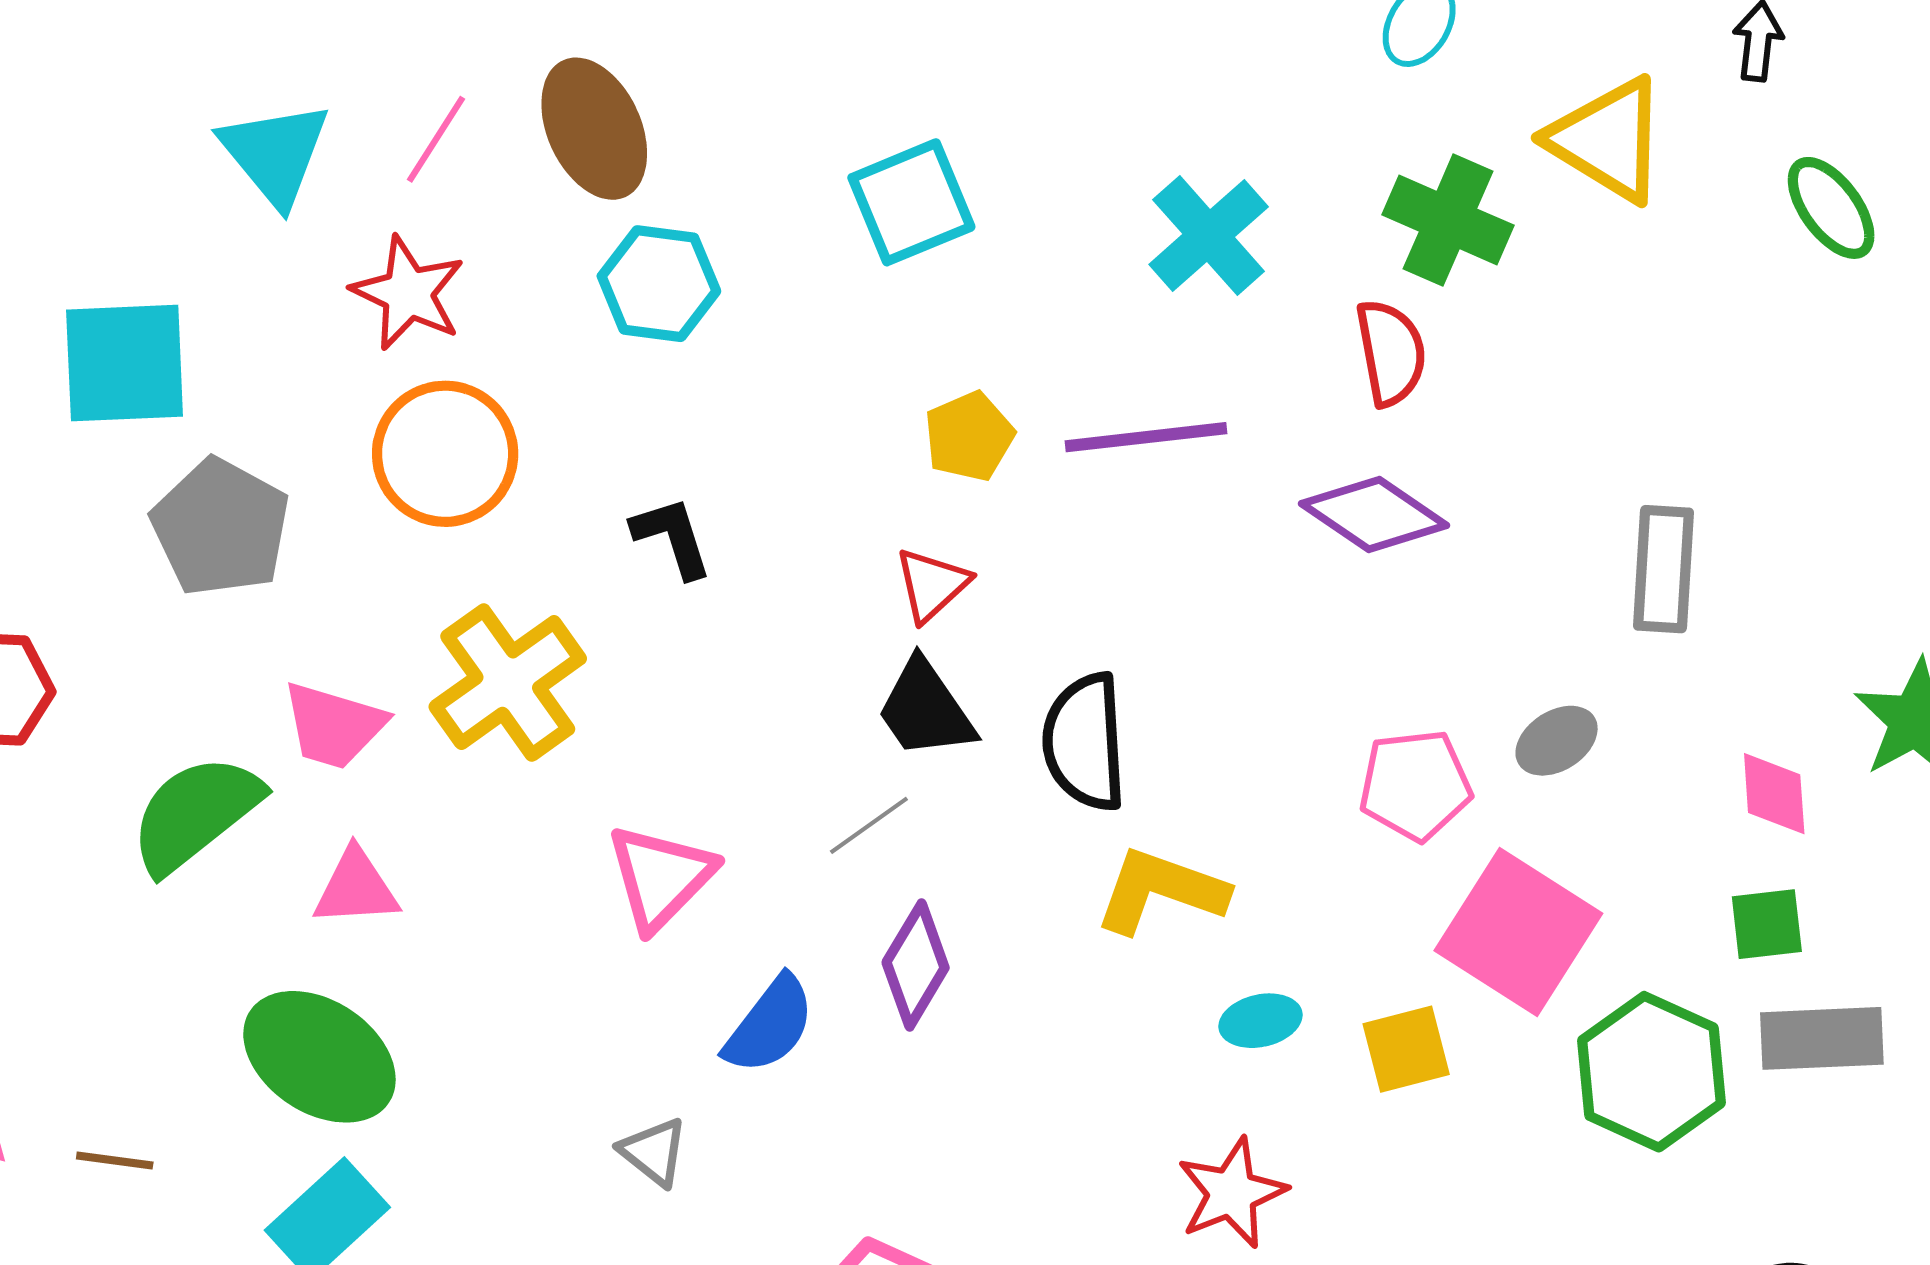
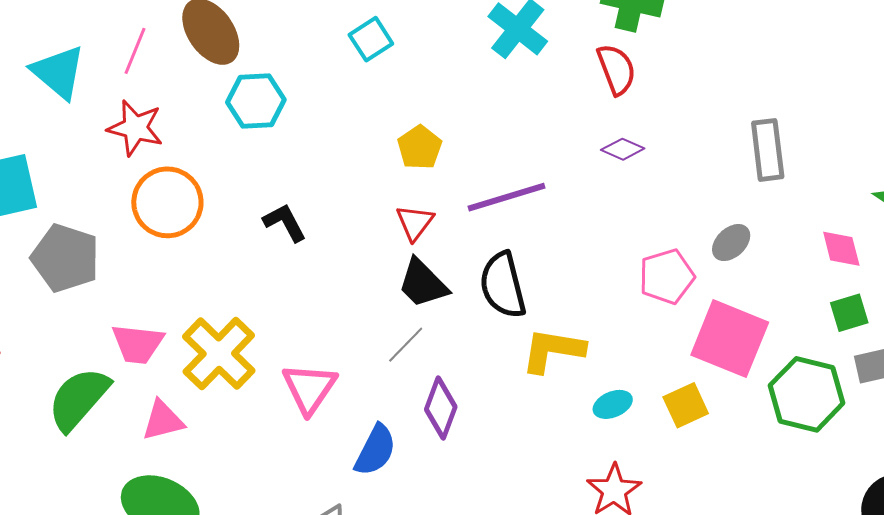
cyan square: (911, 202) -> (371, 39), size x0.7
purple line: (1146, 437) -> (506, 197), moved
purple diamond: (1374, 515) -> (623, 149), size x0.6
yellow cross: (508, 683) -> (219, 354), moved

